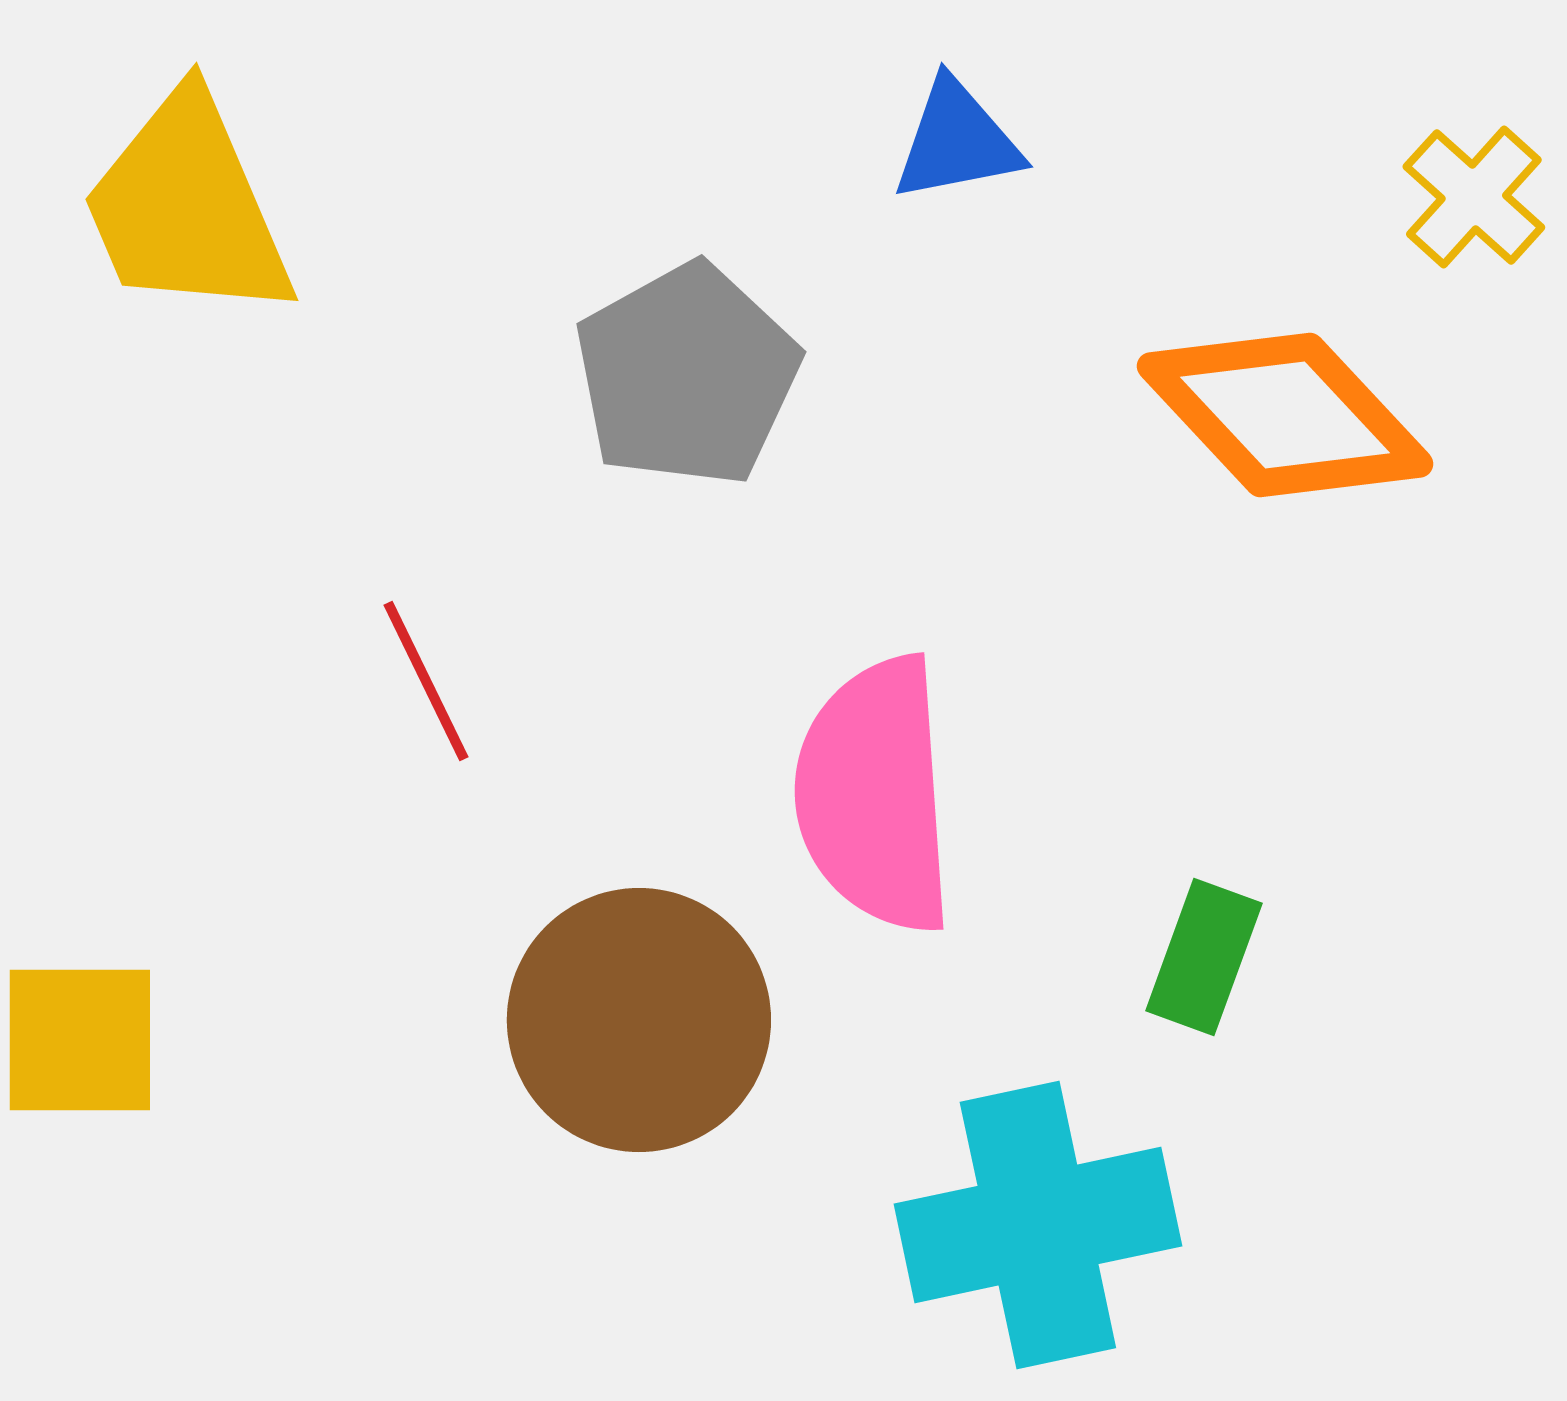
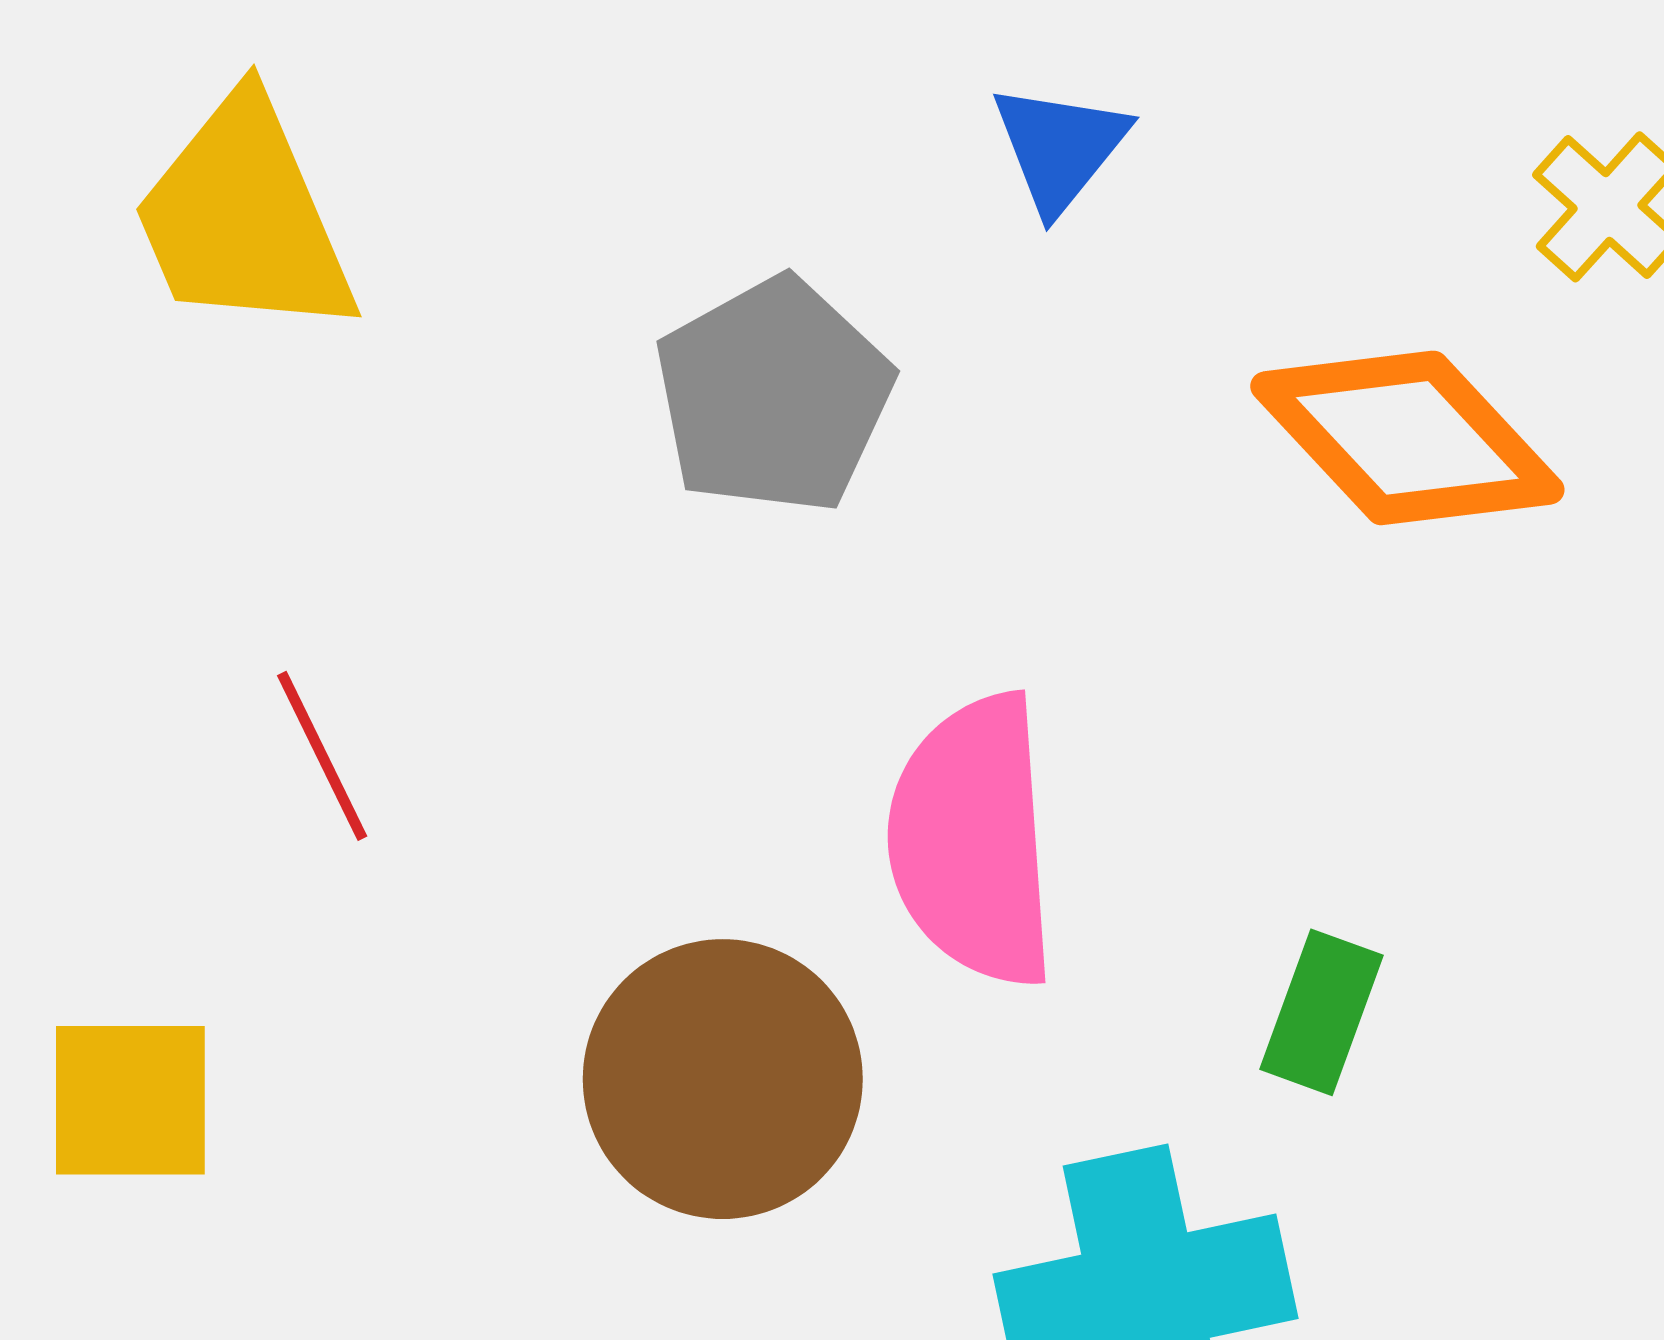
blue triangle: (957, 141) -> (1060, 148), turned -40
red line: (426, 681) -> (322, 756), moved

